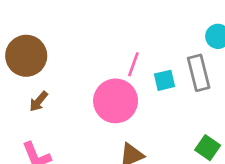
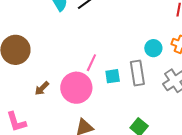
brown arrow: (39, 101) -> (42, 88), moved

